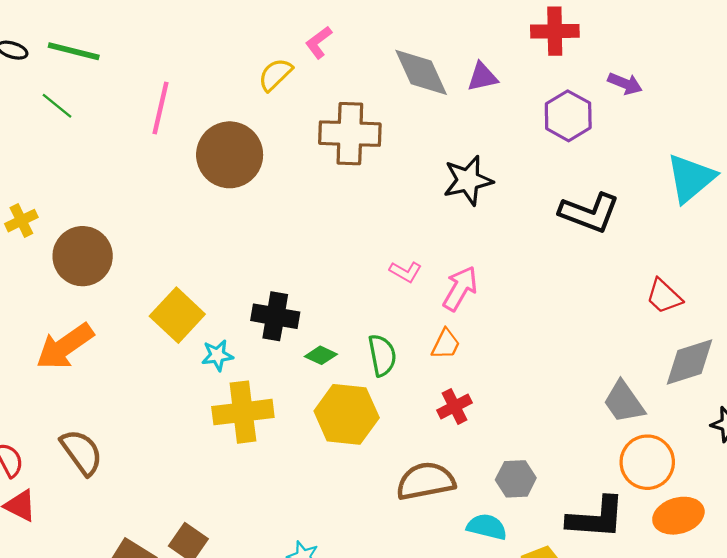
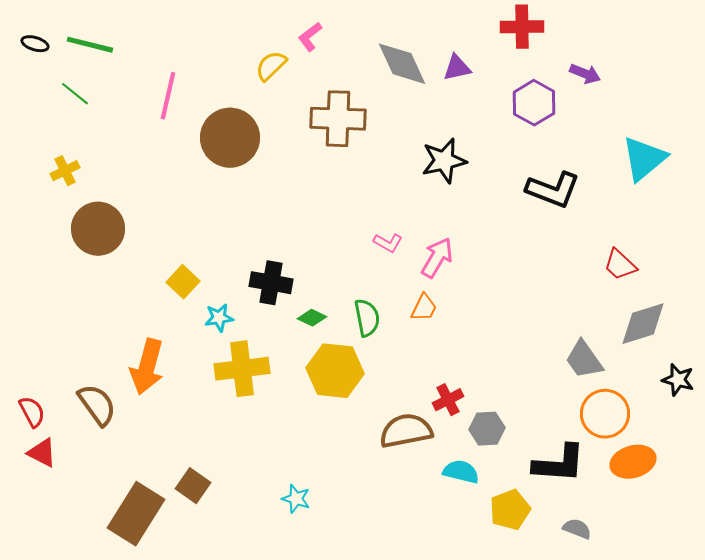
yellow cross: (21, 221) -> (65, 171), moved
yellow square: (177, 315) -> (183, 282), size x0.7
orange arrow: (65, 346) -> (147, 367), moved, turned -40
red cross: (455, 406) -> (448, 400), moved

